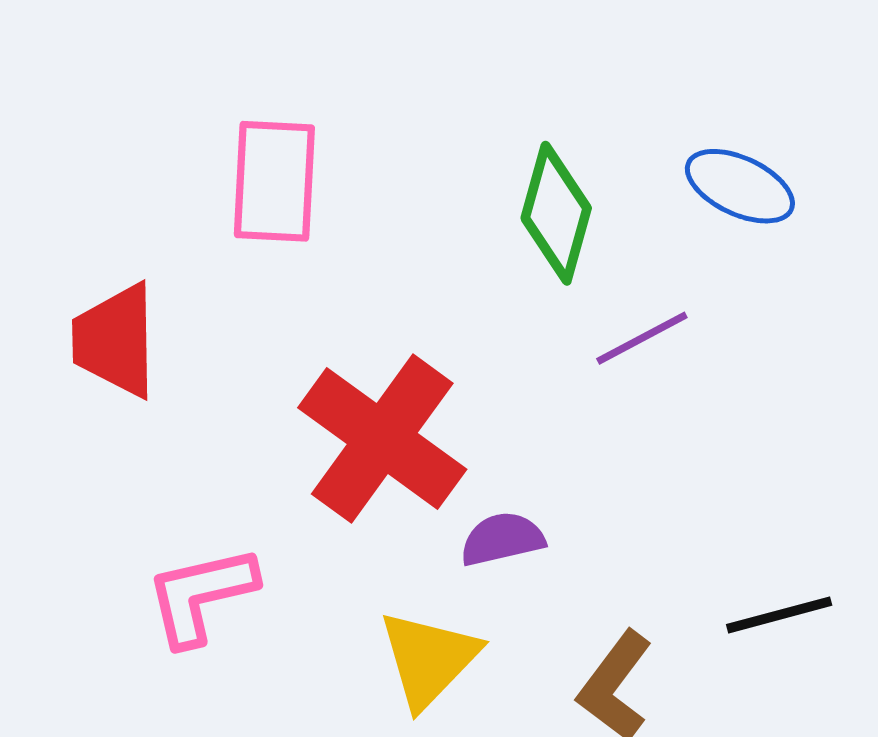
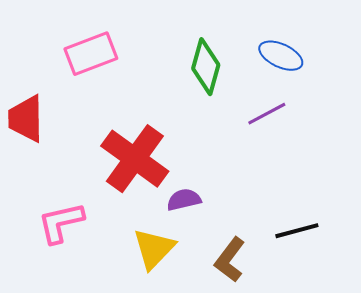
pink rectangle: (274, 181) -> (91, 54), turned 66
purple line: (642, 338) -> (267, 114), moved

